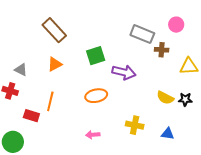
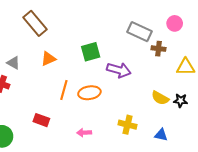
brown rectangle: (54, 30) -> (35, 23), moved
orange line: (50, 101) -> (64, 90), moved
red rectangle: (31, 116) -> (41, 120), moved

